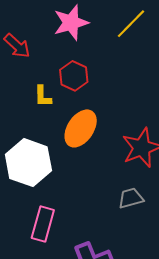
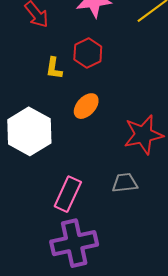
orange ellipse: (81, 128) -> (86, 106), size x0.7
pink rectangle: (43, 224) -> (68, 194), moved

